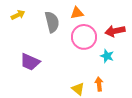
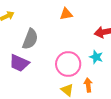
gray semicircle: (52, 22) -> (30, 39), moved, turned 35
pink circle: (84, 37) -> (68, 64), moved

